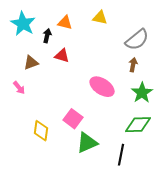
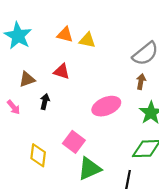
yellow triangle: (100, 18) -> (87, 40), moved
black arrow: (47, 36) -> (45, 102), moved
pink ellipse: (102, 87) -> (106, 106), turned -55

